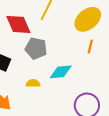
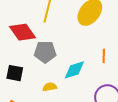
orange line: (90, 46) -> (104, 56), moved

